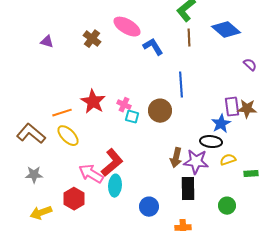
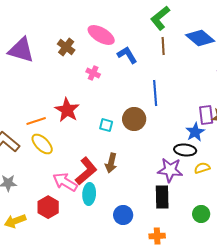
purple triangle: (47, 42) -> (21, 50), size x2.0
pink cross: (124, 105) -> (93, 73), moved
brown arrow: (176, 158) -> (111, 163), moved

